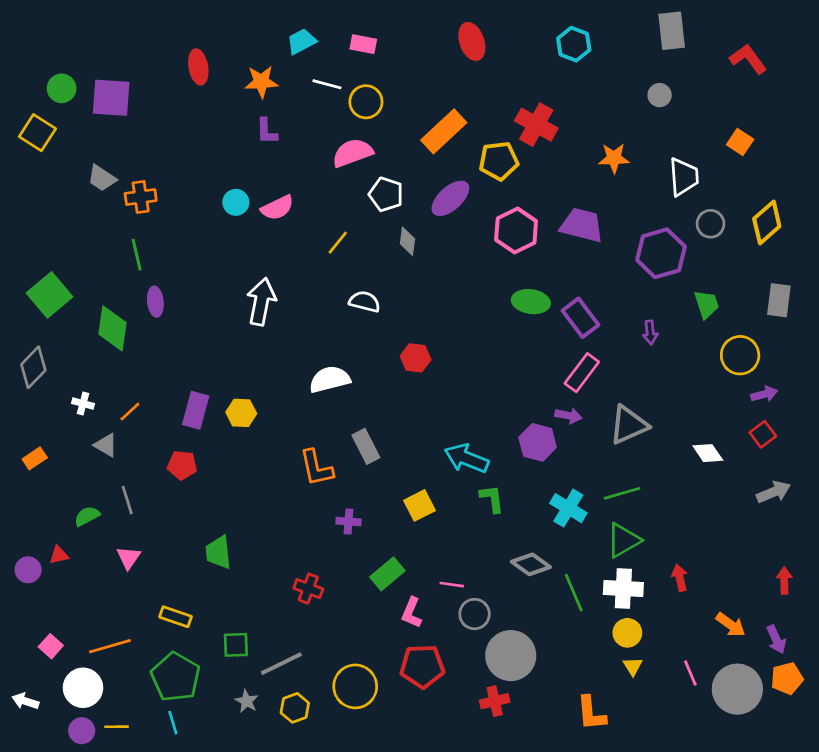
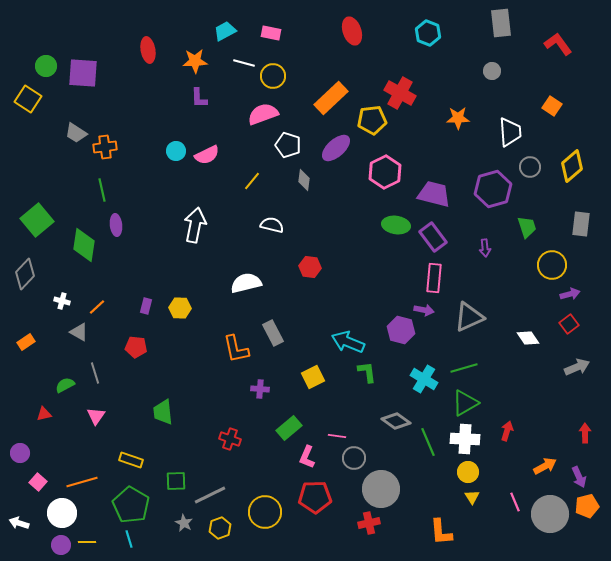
purple trapezoid: (582, 225) -> (434, 194), moved
pink rectangle: (582, 373) -> (434, 278), turned -32
purple rectangle: (196, 410) -> (146, 306), size x0.6
purple circle: (28, 570) -> (20, 453), moved
red arrow: (680, 578) -> (507, 431), turned 30
orange arrow: (731, 625) -> (545, 466), turned -65

